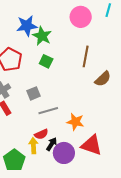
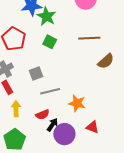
brown line: (86, 56) -> (89, 38), turned 75
red triangle: (92, 145) -> (92, 127), size x0.6
yellow arrow: (33, 146) -> (16, 109), moved

